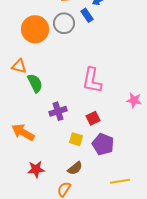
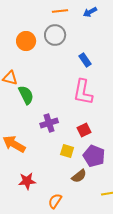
blue rectangle: (87, 15) -> (85, 60), moved
orange circle: (35, 29) -> (26, 41), size x0.7
brown semicircle: (75, 168) -> (79, 176), moved

